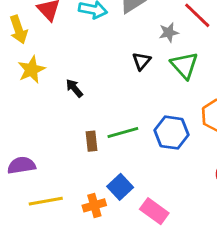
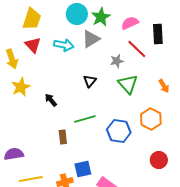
black triangle: (141, 61) -> (90, 81), moved
green line: (123, 133) -> (85, 119), moved
blue square: (120, 187) -> (83, 169), turned 30

